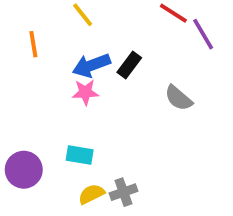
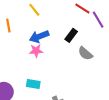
black rectangle: (129, 65) -> (71, 35), moved

